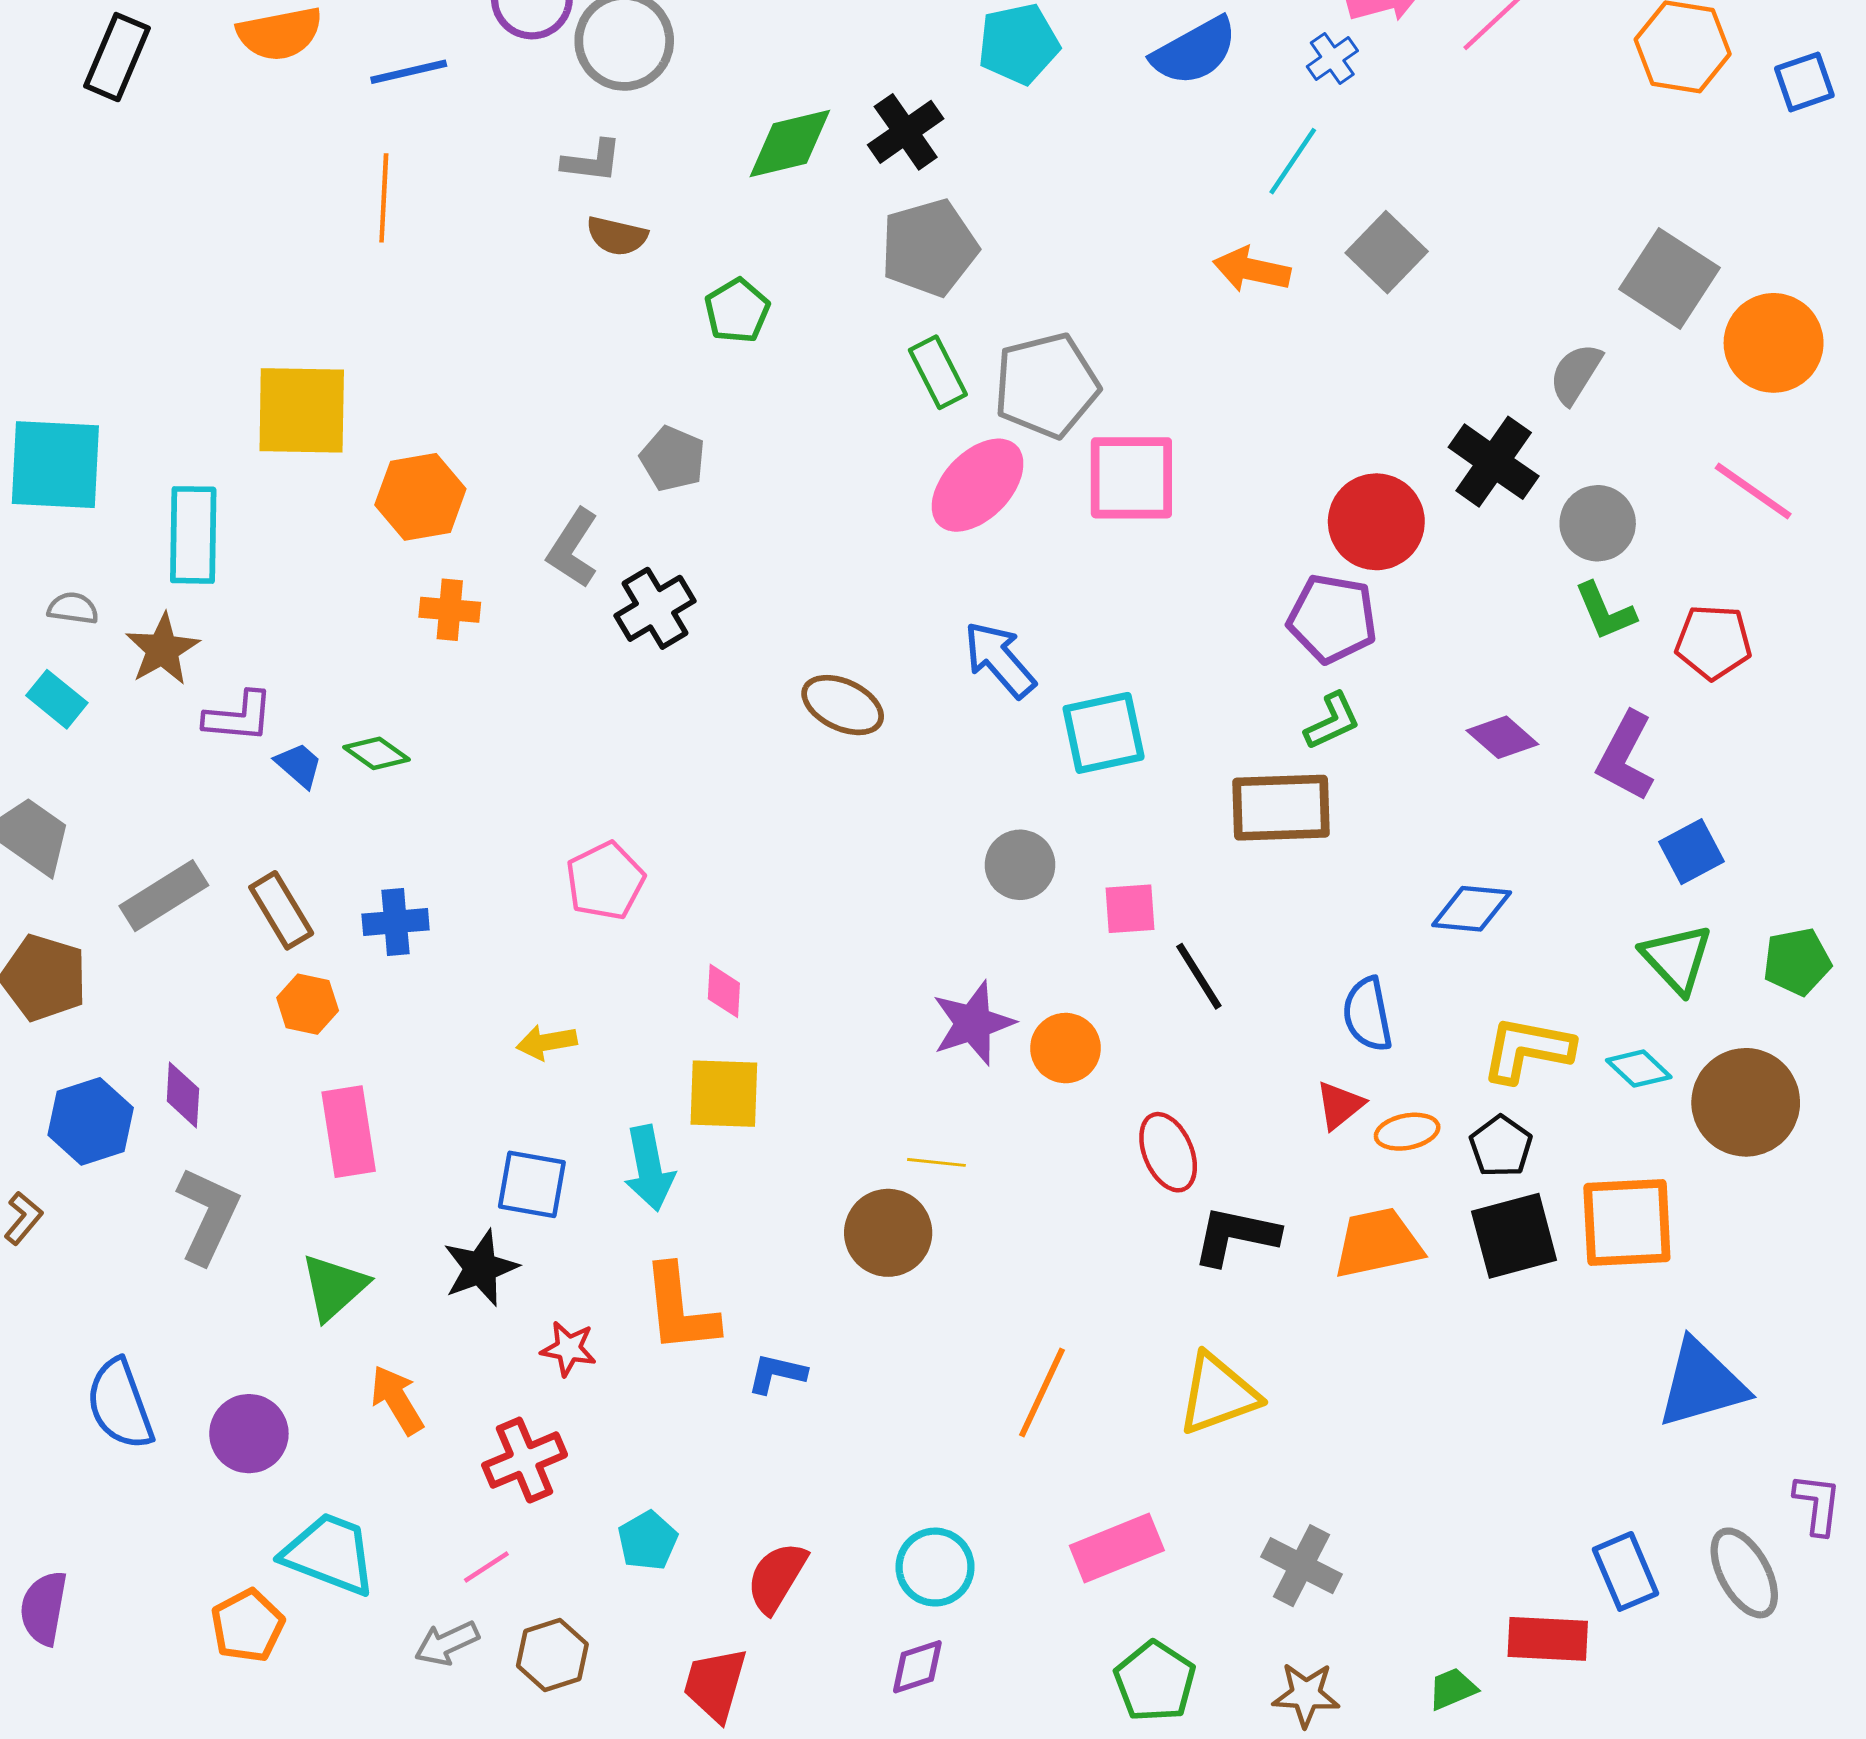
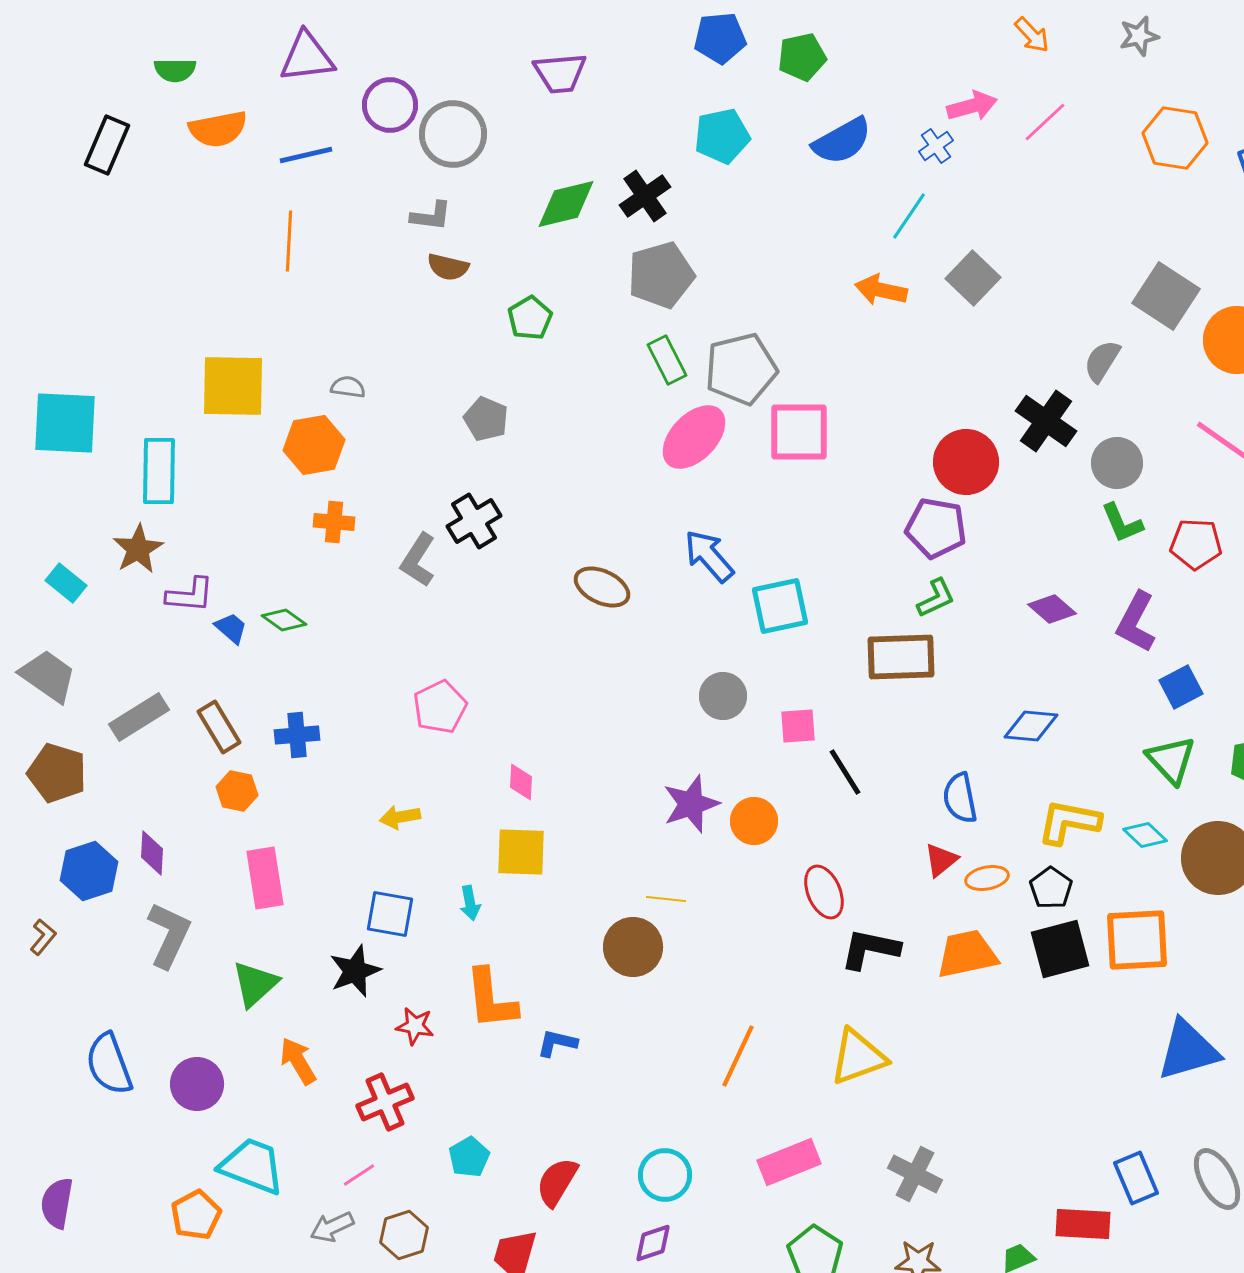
gray L-shape: (573, 548) -> (418, 560), moved
gray semicircle: (73, 608) -> (348, 387), moved
cyan arrow: (649, 1168) -> (470, 903), size x0.6

